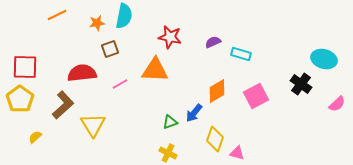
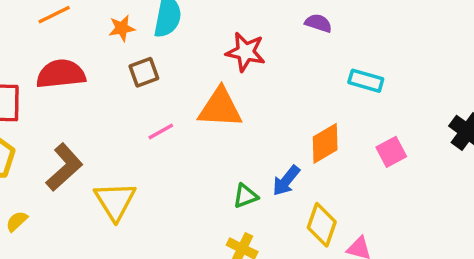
purple semicircle: (213, 42) -> (318, 23), moved, turned 42
red semicircle: (82, 73) -> (61, 74), moved
pink square: (256, 96) -> (391, 152), size x0.7

